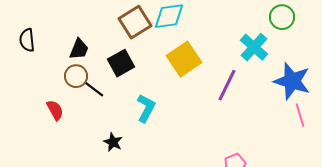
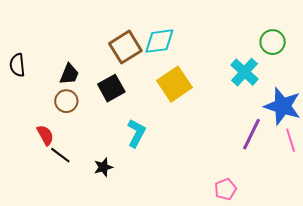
purple line: (227, 85) -> (251, 134), moved
black line: (94, 89) -> (60, 155), moved
black star: (113, 142) -> (103, 167), turned 30

